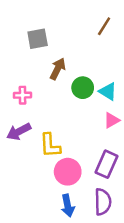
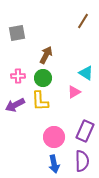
gray square: (38, 39) -> (17, 33), moved
green circle: (83, 88) -> (43, 78), moved
pink triangle: (112, 120) -> (74, 92), moved
yellow L-shape: (50, 145) -> (40, 101), moved

